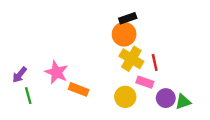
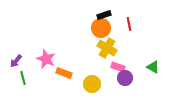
red line: (155, 62) -> (129, 24), moved
yellow circle: (125, 97) -> (92, 84), moved
purple circle: (166, 98) -> (125, 78), moved
green triangle: (183, 102) -> (153, 67), moved, turned 48

